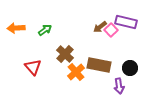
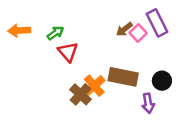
purple rectangle: (126, 22) -> (157, 23), turned 50
brown cross: (65, 54) -> (80, 94), moved
red triangle: (33, 67) -> (68, 52), moved

